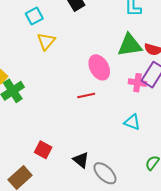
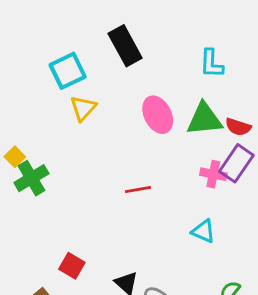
cyan square: (34, 16) -> (68, 71), size x1.4
pink ellipse: (99, 67) -> (158, 115), moved

